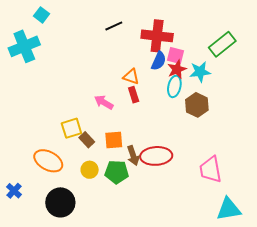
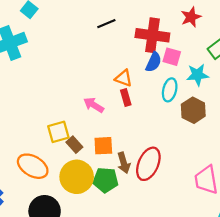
red star: (177, 69) -> (191, 17), moved
red ellipse: (156, 156) -> (148, 164), turned -64
yellow circle: (90, 170) -> (77, 177), size x1.8

